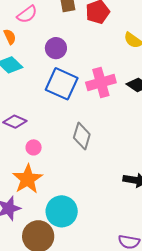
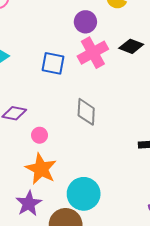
purple circle: (56, 48) -> (85, 22), moved
blue square: (62, 84) -> (53, 63), size x0.7

